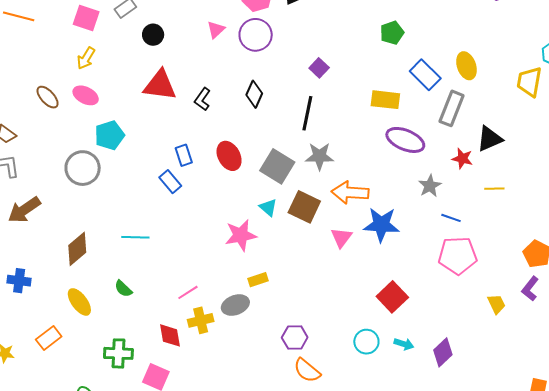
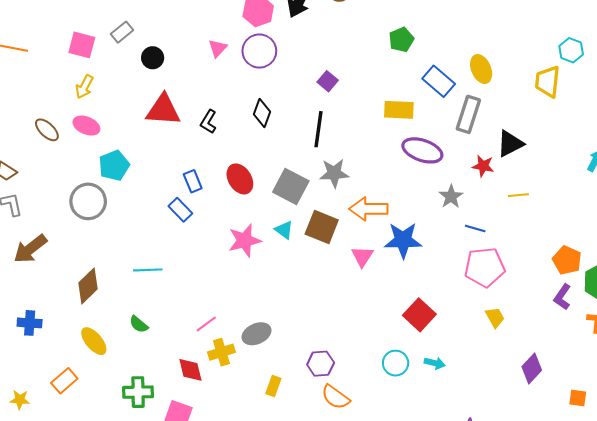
pink star: (241, 235) -> (245, 241), moved
yellow rectangle: (258, 280) -> (273, 386), moved, turned -48
yellow trapezoid: (496, 304) -> (495, 317), moved
purple diamond: (443, 352) -> (532, 368), moved

